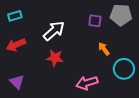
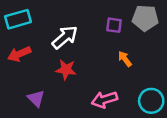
cyan rectangle: (15, 16) -> (18, 19), size x1.5
cyan circle: (124, 69) -> (151, 101), moved
purple triangle: (17, 82) -> (36, 98), moved

